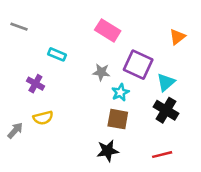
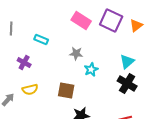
gray line: (19, 27) -> (11, 28), moved, turned 72
purple square: (138, 65) -> (111, 20), moved
brown square: (118, 119) -> (66, 90), moved

